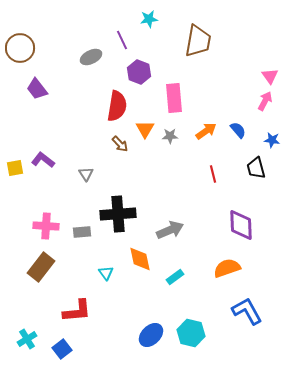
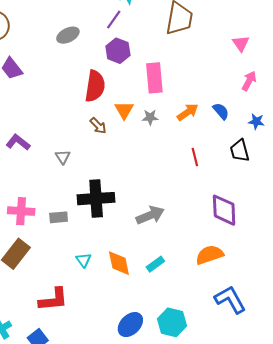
purple line: (122, 40) -> (114, 19), moved, turned 60
pink triangle: (270, 76) -> (241, 43), moved
orange diamond: (140, 259) -> (119, 263), moved

